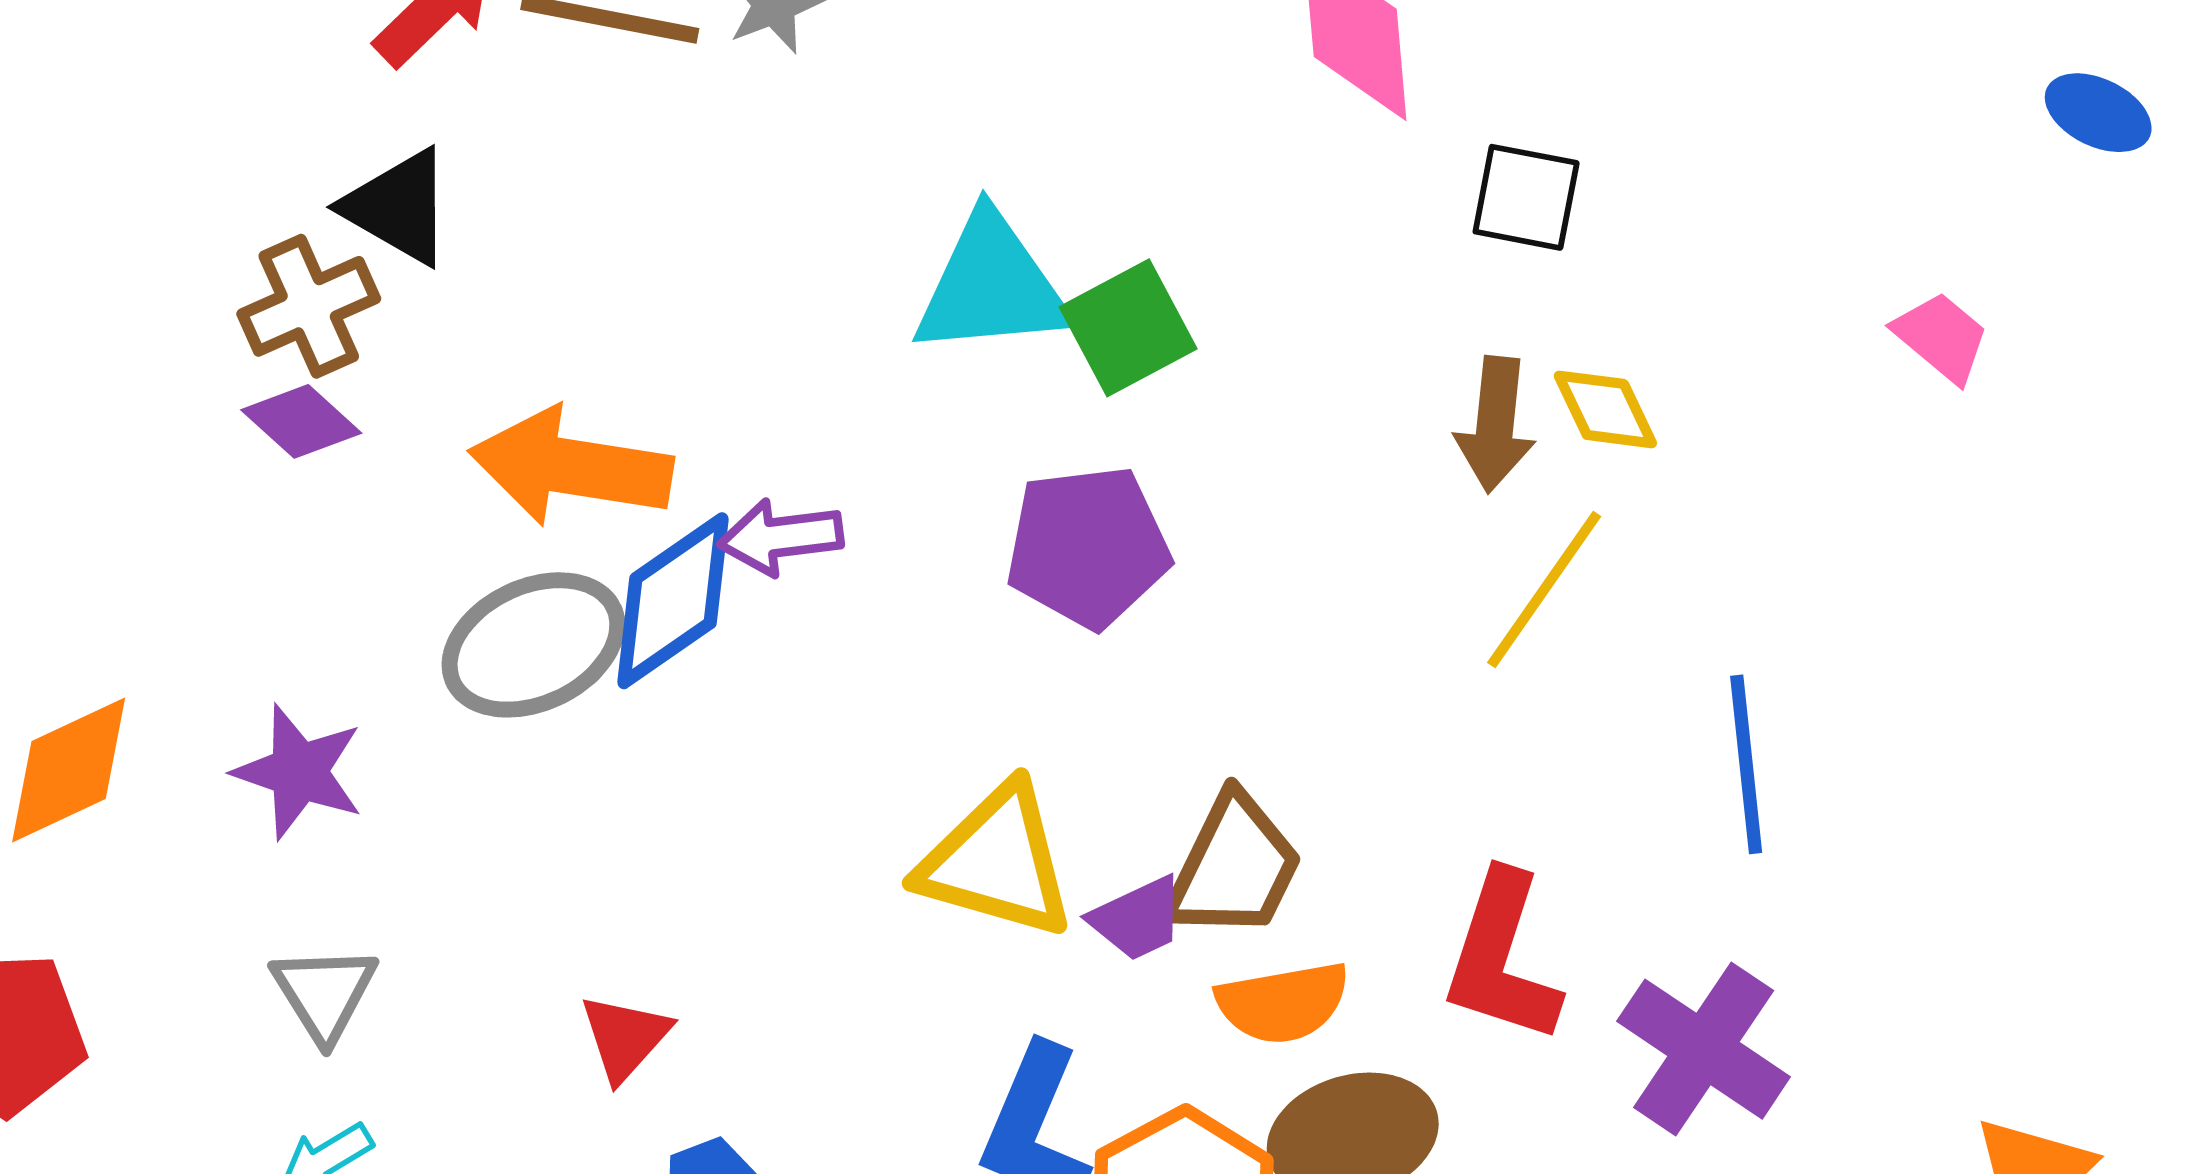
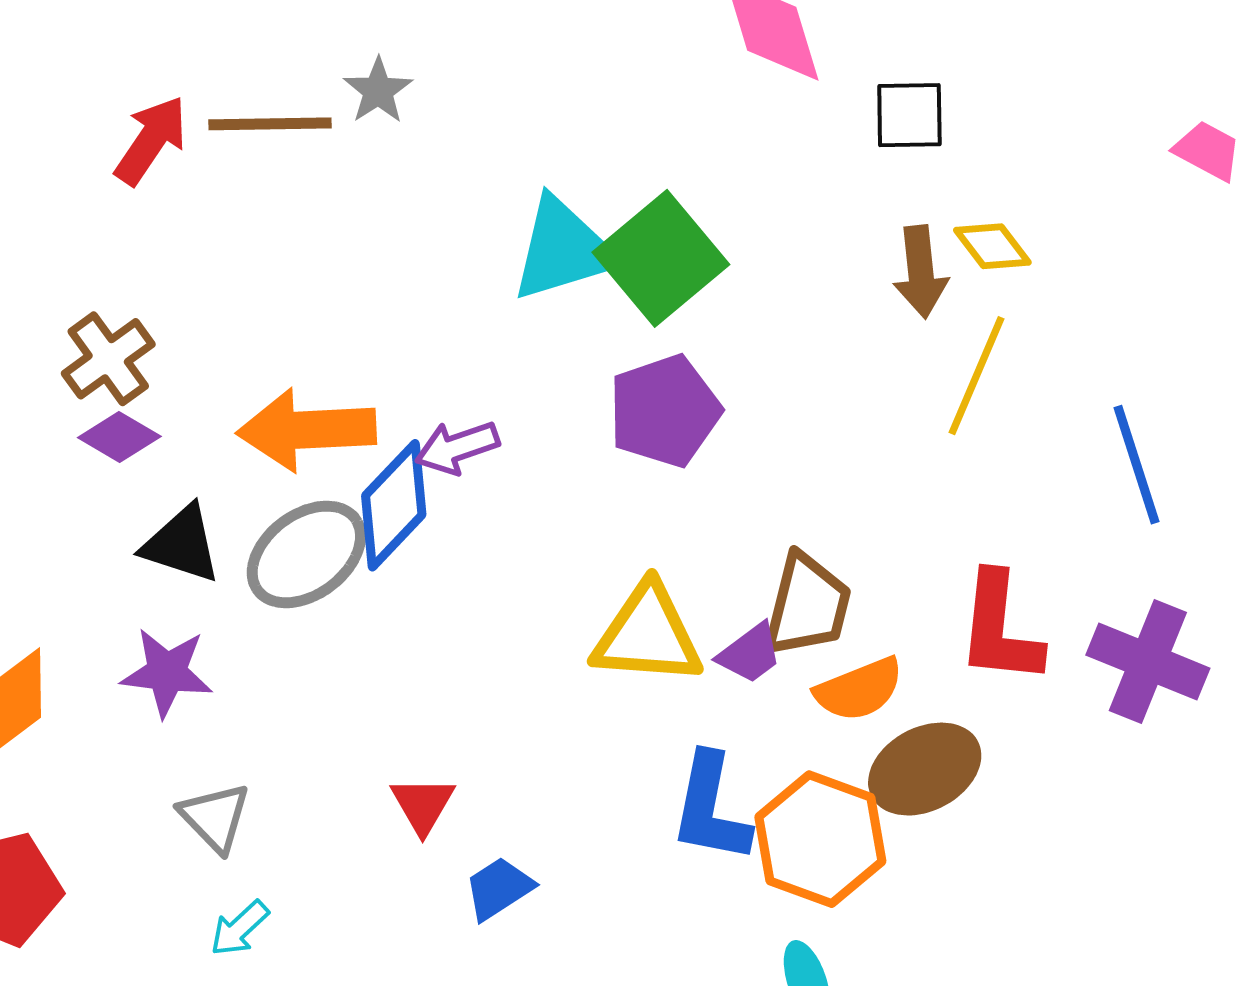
black triangle: (398, 207) -> (182, 544), moved
green square: (1128, 328) -> (661, 258), size x1.4

